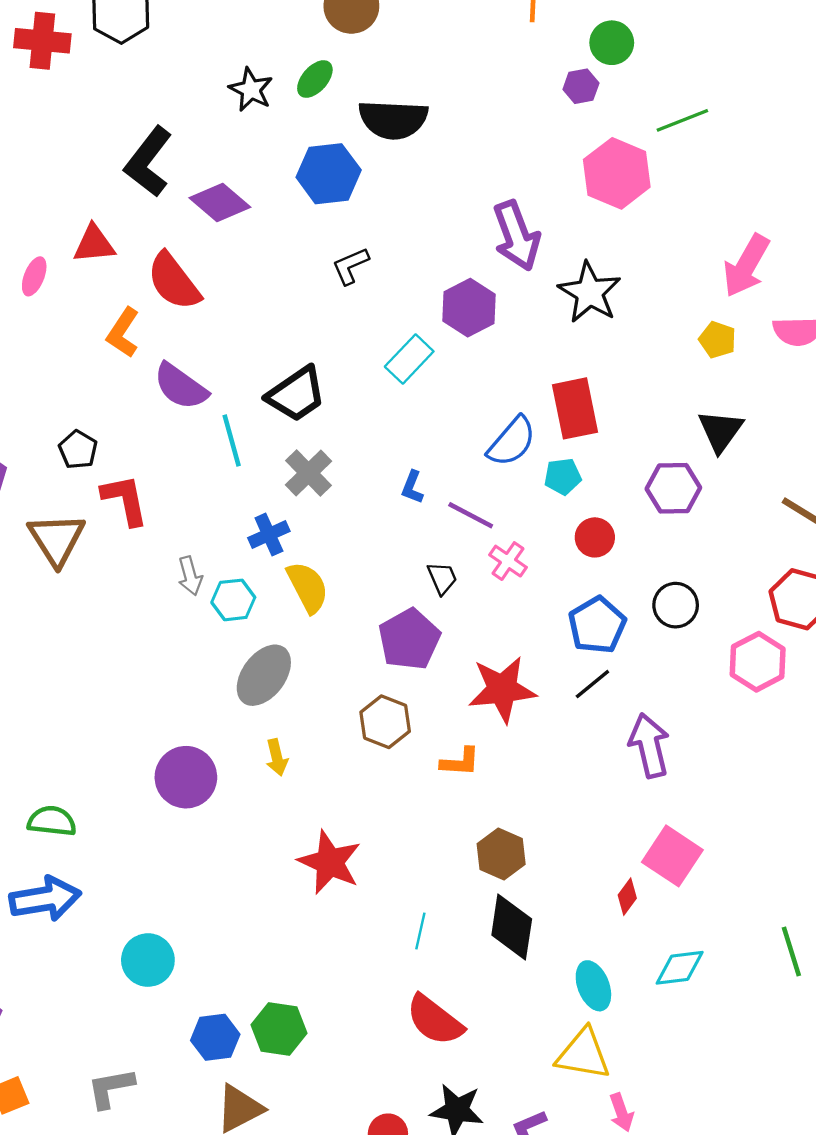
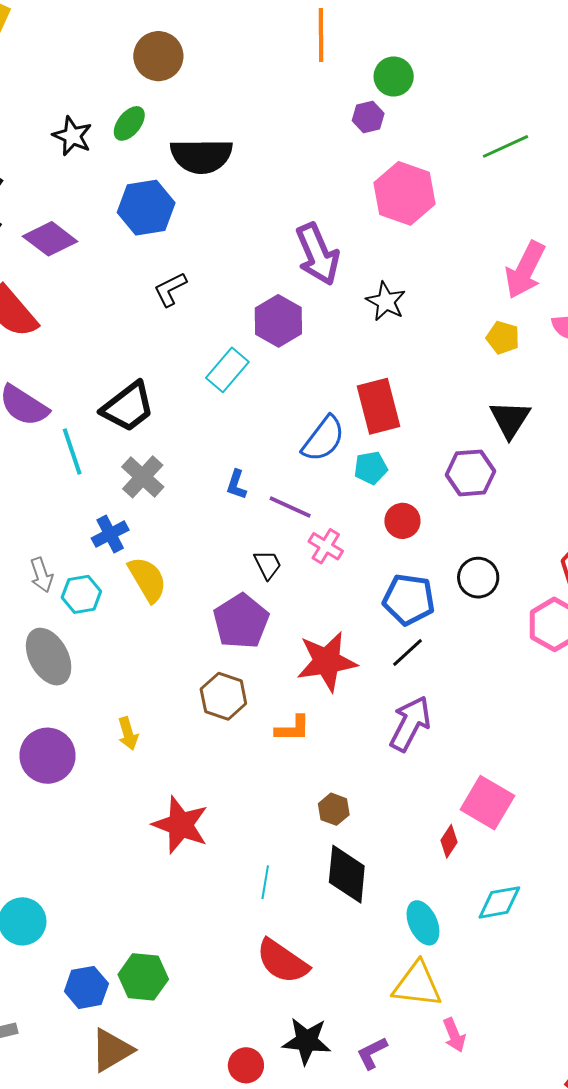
green line: (682, 120) -> (506, 146), moved
black star: (590, 292) -> (386, 301), size x0.7
blue pentagon: (597, 625) -> (409, 599), turned -30
gray ellipse: (264, 675) -> (49, 657), moved, turned -62
purple arrow: (649, 746) -> (410, 724), moved, turned 44
brown hexagon: (501, 854) -> (334, 809), size x0.7

